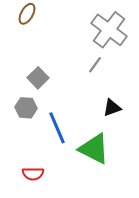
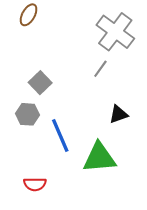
green triangle: (94, 149) -> (99, 158), turned -32

